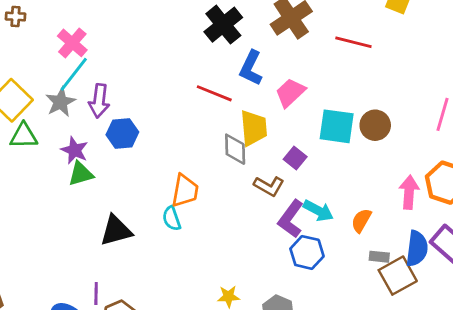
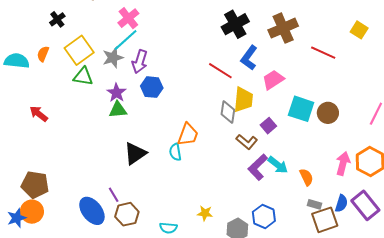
orange semicircle: (361, 220) -> (306, 177), turned 114
black triangle: (116, 231) -> (135, 153), turned -30
blue semicircle: (417, 248) -> (341, 203), size x0.7
blue hexagon: (307, 252) -> (264, 216), moved
purple line: (96, 294) -> (114, 195), turned -42

